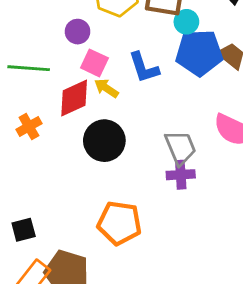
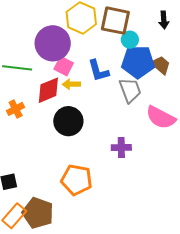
purple circle: (78, 32) -> (53, 43), size x2.0
yellow arrow: (106, 88) -> (71, 84), turned -36
gray trapezoid: (180, 148) -> (130, 90), moved

